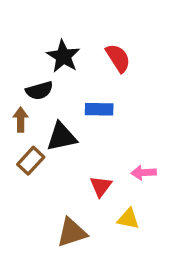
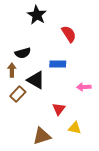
black star: (63, 56) -> (37, 15), moved
black triangle: (62, 137) -> (36, 80), turned 42
pink arrow: (144, 173) -> (84, 87), moved

